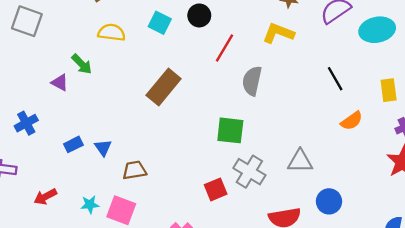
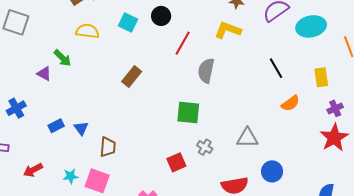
brown rectangle: (164, 87) -> (132, 77), size x0.7
brown trapezoid: (134, 170) -> (108, 147), turned 105
gray cross: (249, 172) -> (205, 147), size x0.6

